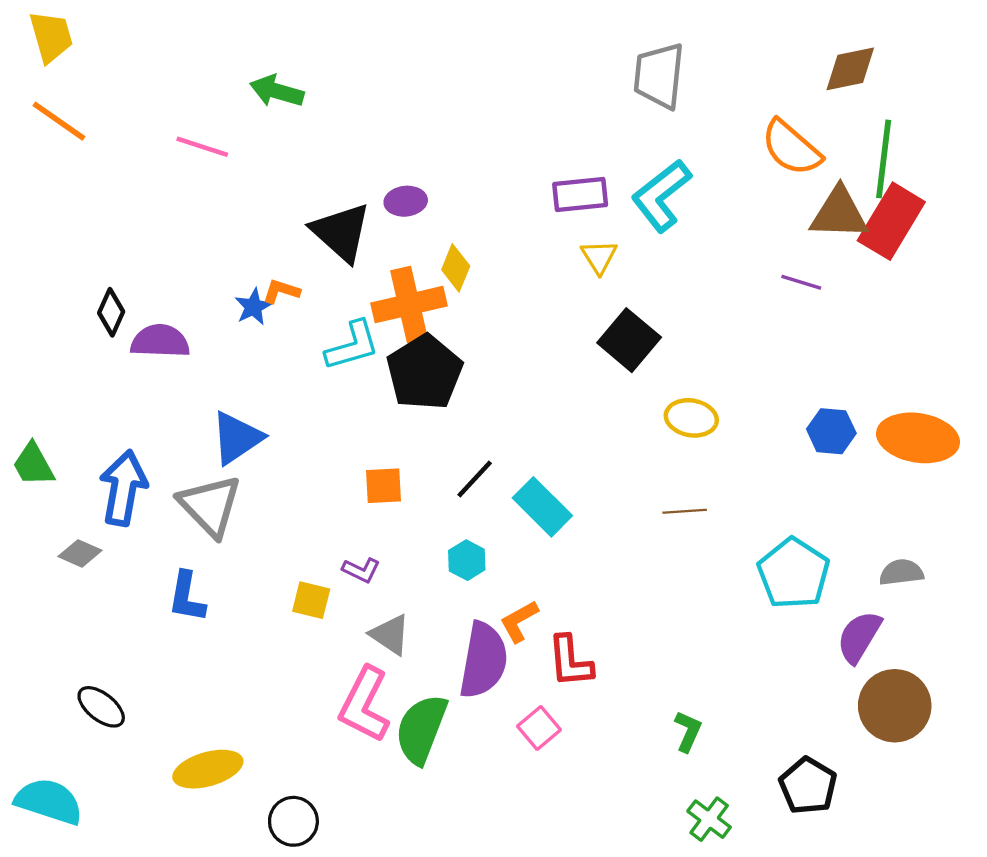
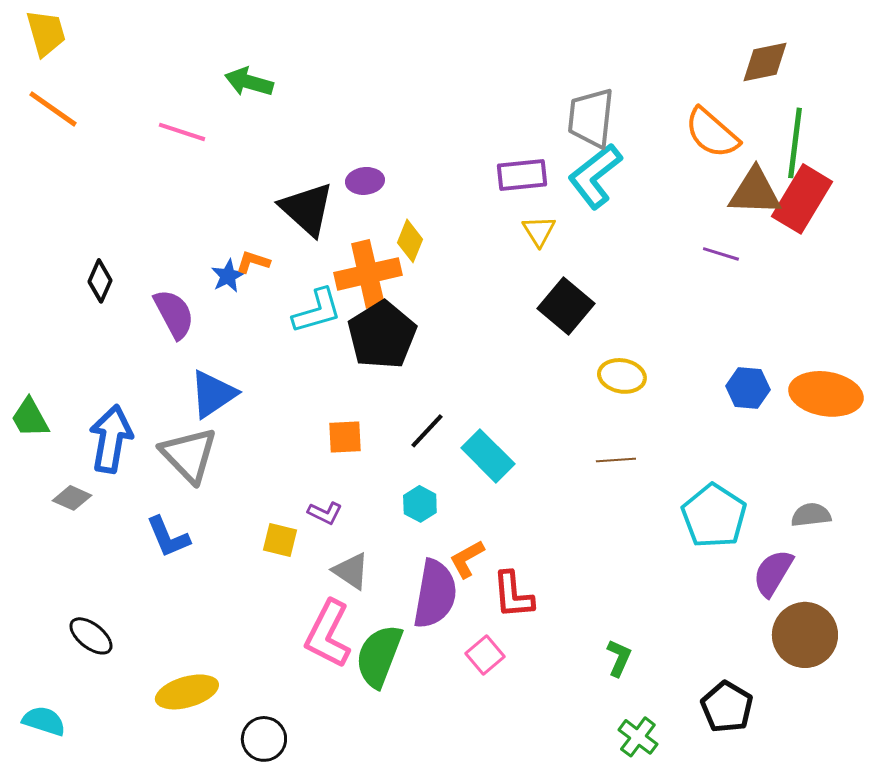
gray trapezoid: (659, 76) -> (591, 118), moved
purple semicircle: (160, 341) -> (174, 314), moved, turned 60
blue L-shape: (187, 597) -> (168, 537), turned -33
cyan semicircle: (49, 801) -> (44, 721), size x0.7

